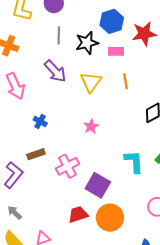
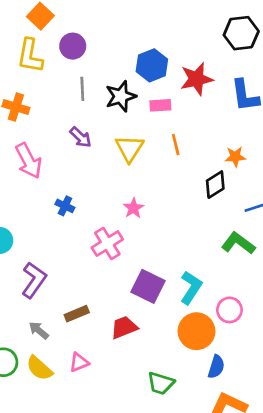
purple arrow: (55, 71) -> (81, 137), size x0.7
brown rectangle: (36, 154) -> (77, 314), moved
cyan L-shape: (134, 162) -> (191, 288), moved, turned 40
pink cross: (67, 166) -> (107, 244), moved
orange circle: (110, 218) -> (196, 331), moved

